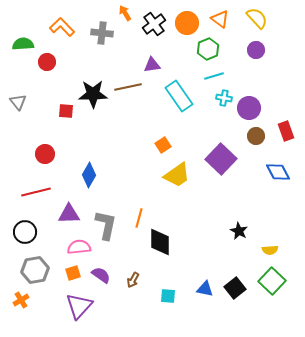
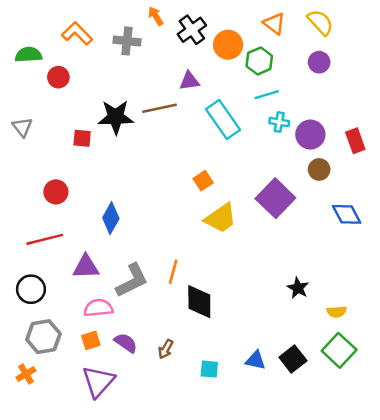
orange circle: (187, 23) -> (228, 45), moved
red rectangle: (286, 131) -> (355, 141), moved
gray L-shape: (106, 225) -> (132, 280), turned 52

